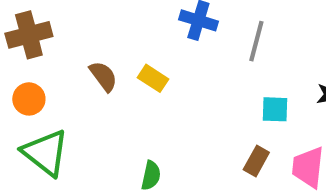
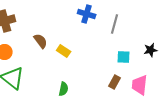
yellow rectangle: (153, 78) -> (64, 51), moved

